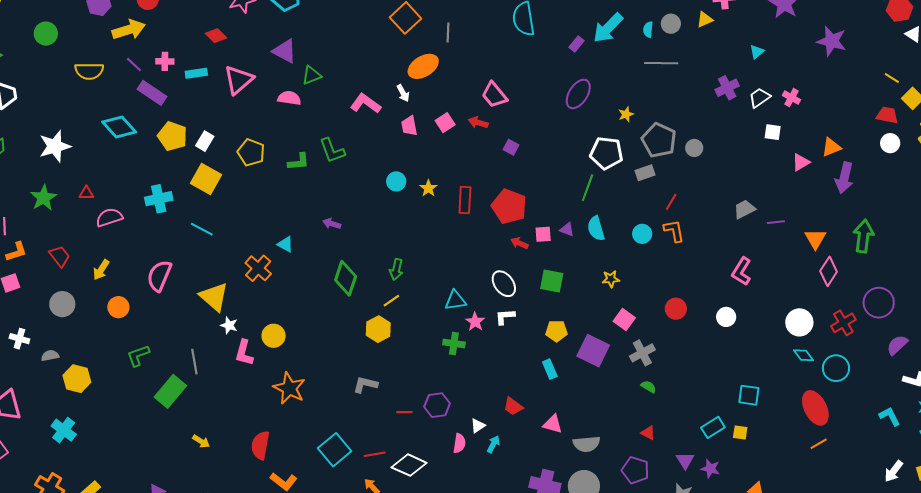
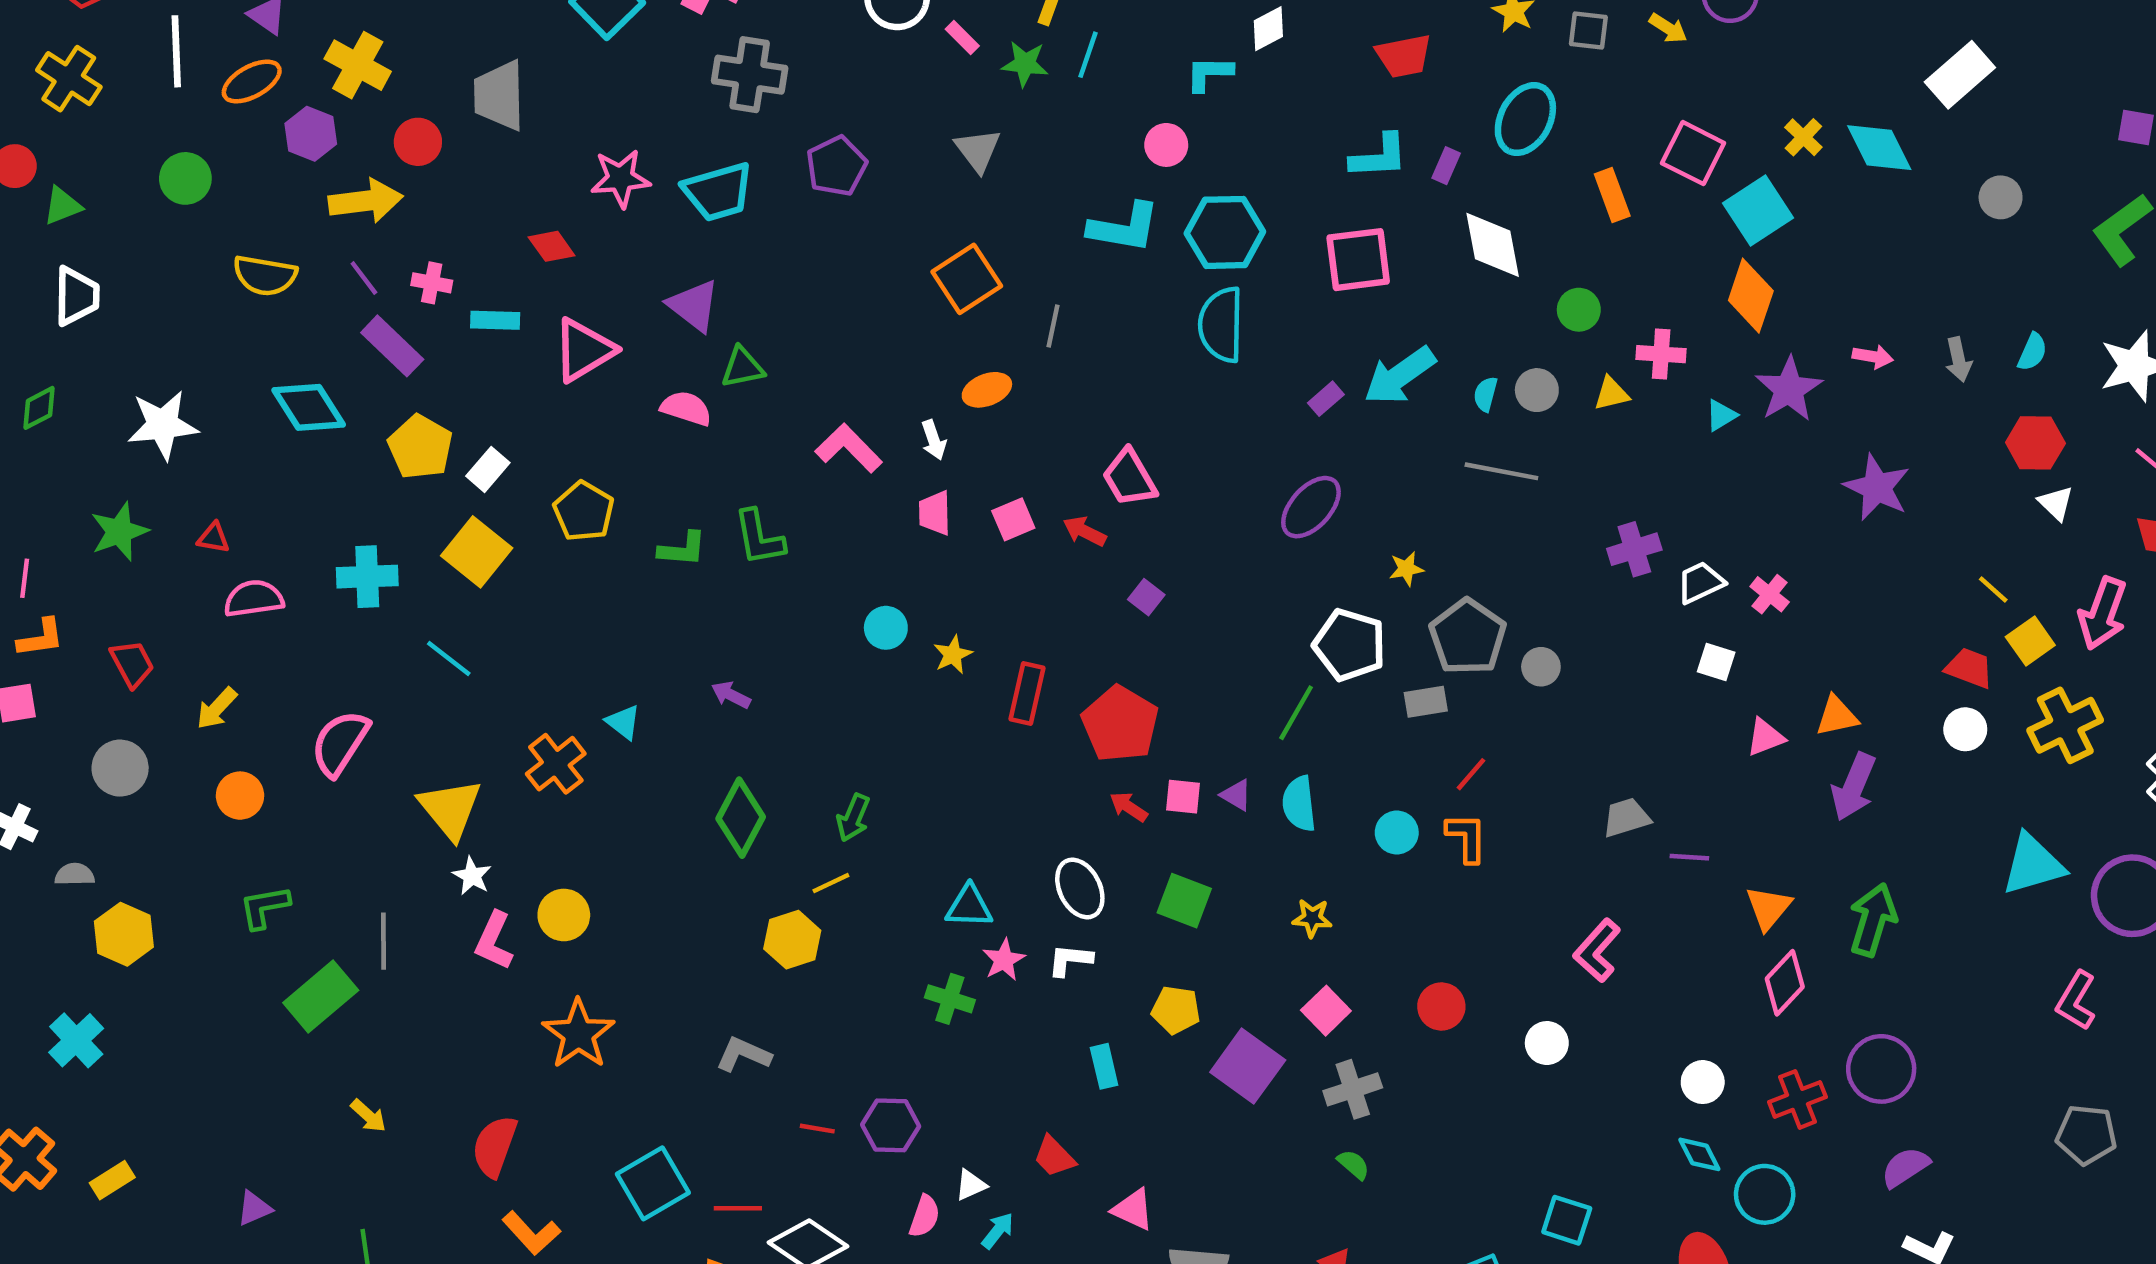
cyan triangle: (757, 52) -> (1721, 415), moved
orange ellipse: (423, 66) -> (987, 390), size x0.7
white circle: (799, 322) -> (1703, 1082), size x0.7
cyan rectangle: (550, 369) -> (1104, 1066), moved

